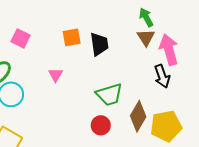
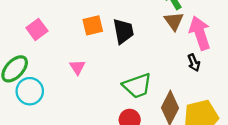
pink square: (21, 38) -> (37, 29), turned 30
black arrow: (162, 76) -> (194, 63), size x0.7

